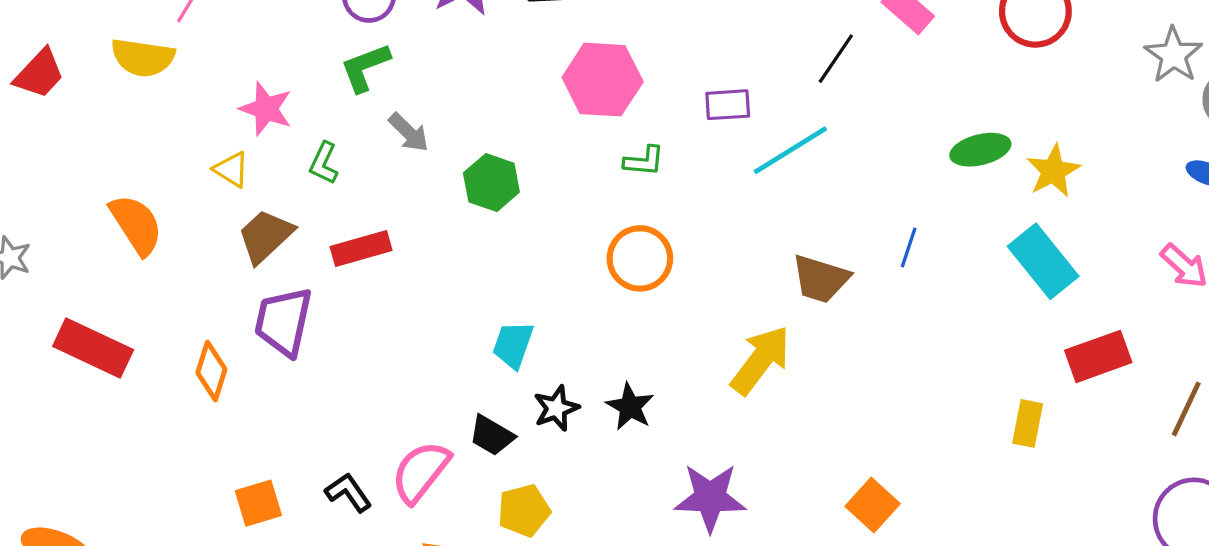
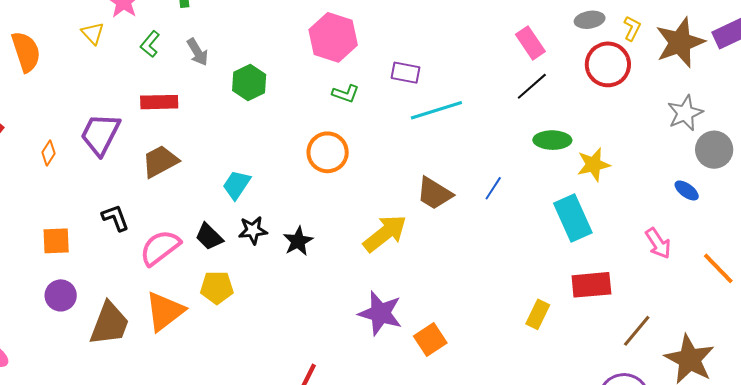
black line: (836, 59) -> (532, 86), moved
gray arrow: (409, 132) -> (197, 52), moved
brown trapezoid: (265, 236) -> (160, 161), moved
orange diamond: (211, 371) -> (49, 153), size x0.7
black L-shape: (348, 492) -> (115, 218), moved
purple star: (710, 498) -> (380, 313), moved

